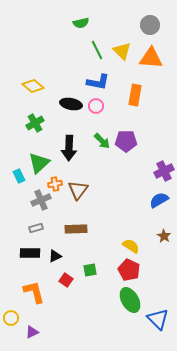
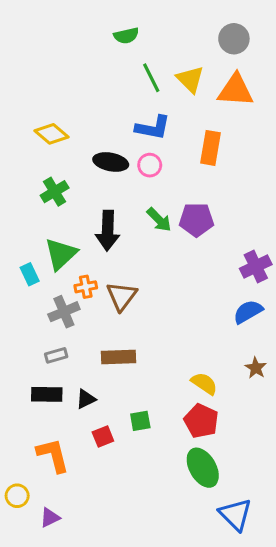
red square: (66, 280) -> (103, 436), turned 32
blue triangle: (158, 319) -> (235, 514), moved

